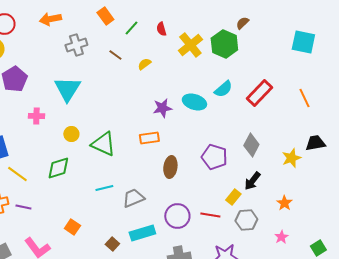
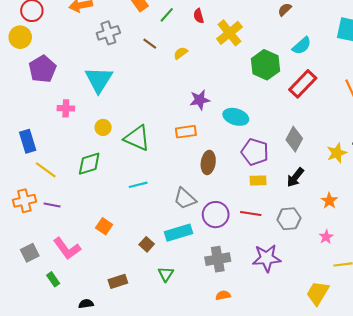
green hexagon: (224, 44) -> (266, 65), moved
cyan semicircle: (223, 89) -> (302, 46), moved
cyan ellipse: (194, 102) -> (236, 117), moved
yellow rectangle: (233, 197) -> (258, 181), moved, turned 49
gray trapezoid: (133, 198) -> (185, 199), moved, turned -115

